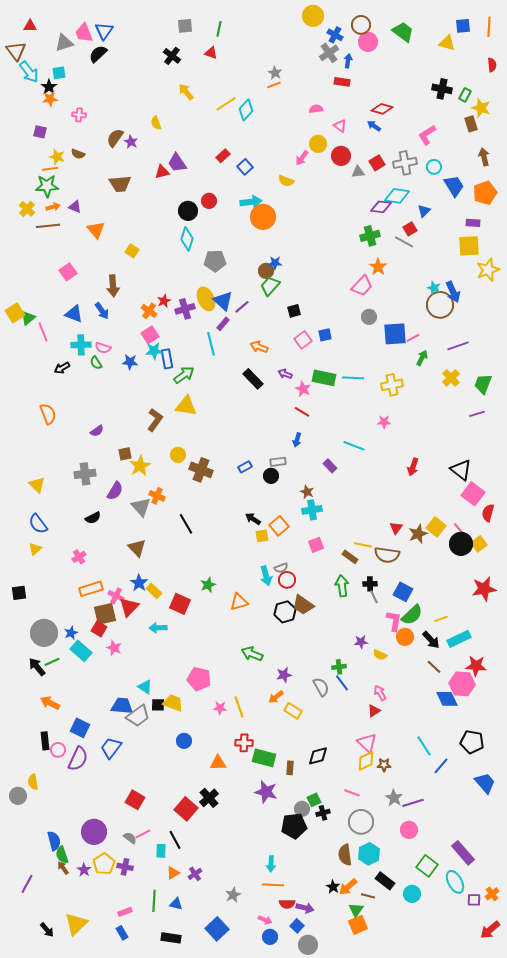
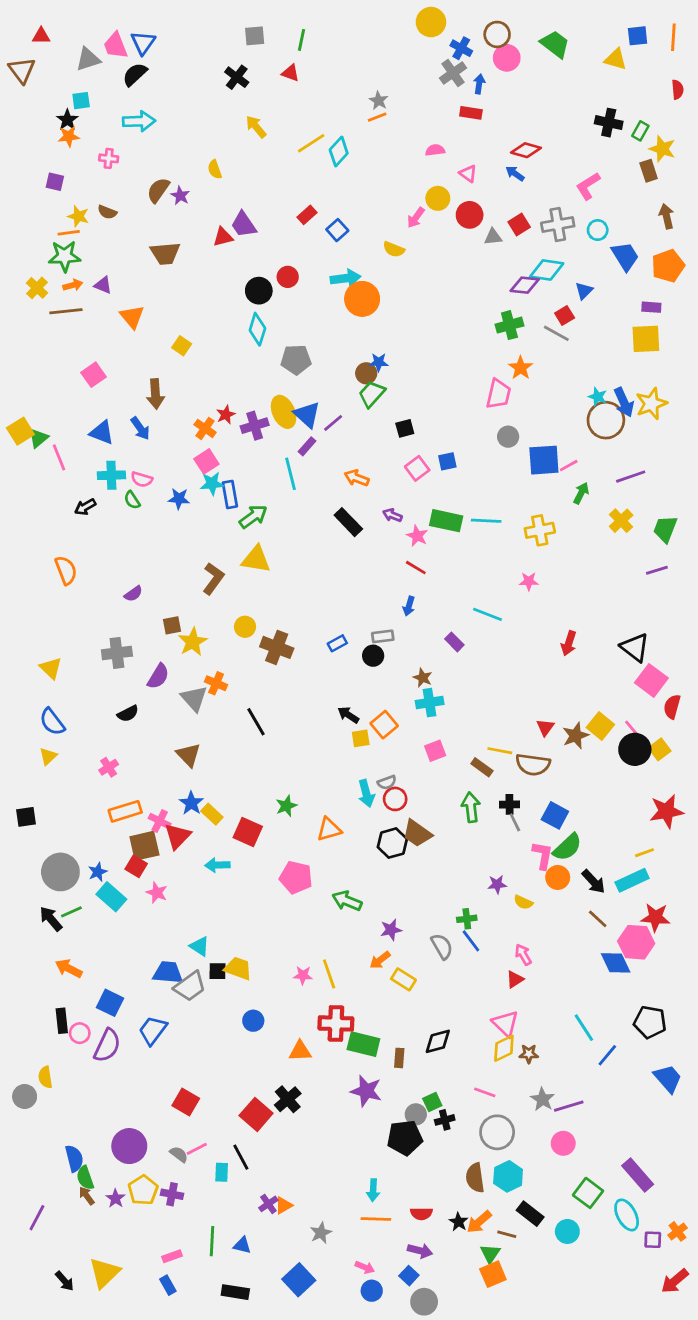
cyan arrow: (29, 72) -> (139, 121), moved, turned -55
yellow star: (488, 270) -> (651, 404), moved
pink trapezoid: (362, 286) -> (498, 394), turned -30
yellow line: (441, 619) -> (644, 853), moved
pink pentagon: (199, 679) -> (296, 877), moved
red cross: (244, 743) -> (336, 1023), size x1.4
orange triangle: (173, 873) -> (284, 1205), moved
red semicircle: (287, 904) -> (421, 1214), moved

